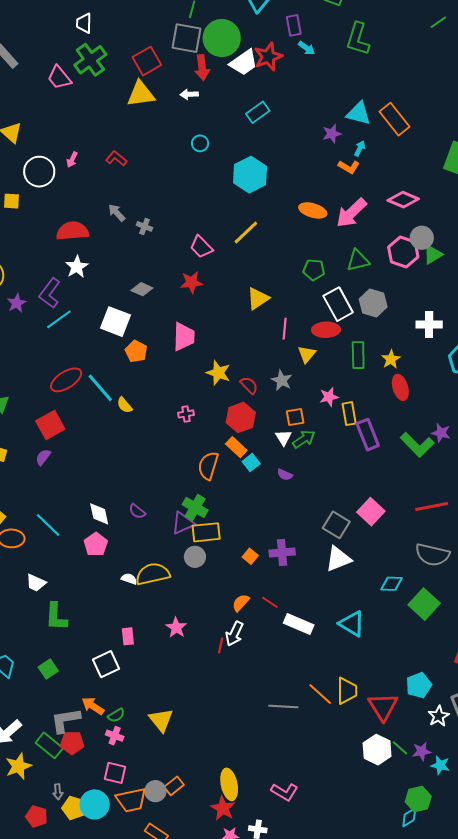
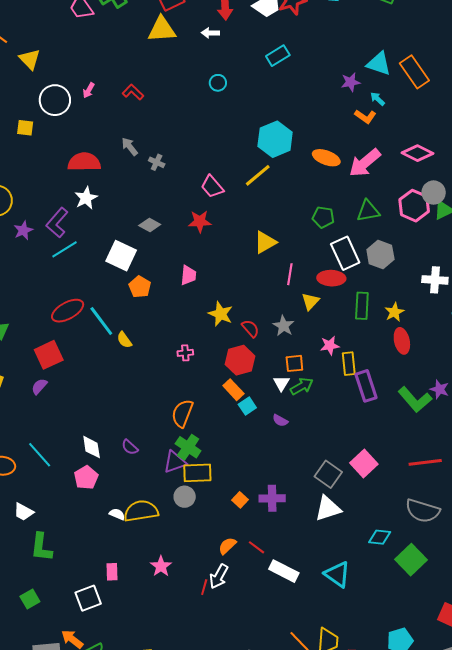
cyan arrow: (360, 148) -> (378, 99), turned -77
cyan hexagon: (250, 175) -> (275, 139), moved
pink trapezoid: (184, 337) -> (188, 275), size x0.7
orange semicircle: (208, 466) -> (182, 413), moved

